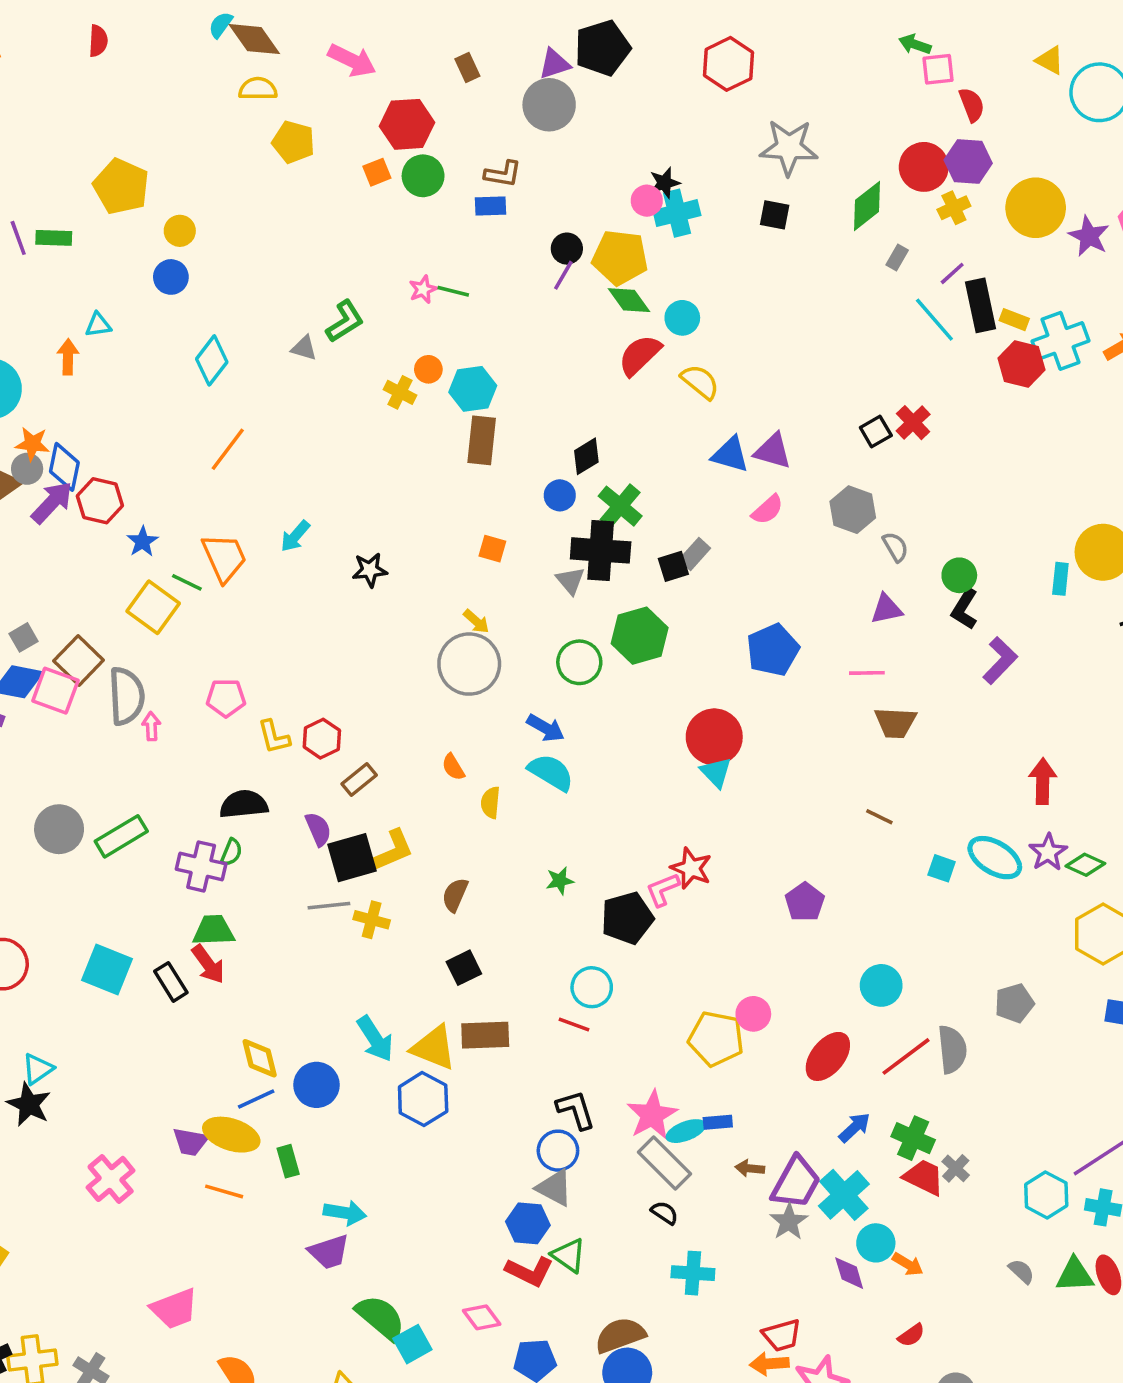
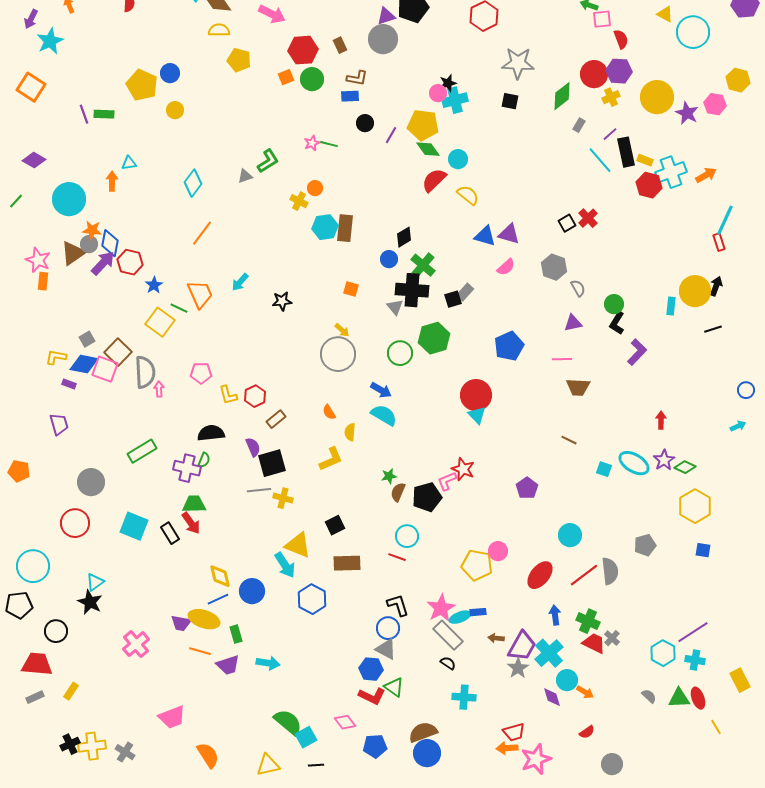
brown rectangle: (467, 67) -> (340, 45), moved
black circle: (567, 249) -> (365, 123), moved
blue circle: (171, 277) -> (170, 73), moved
gray triangle: (304, 348) -> (245, 176), turned -35
cyan hexagon: (473, 389) -> (325, 227), moved
red arrow: (1043, 781) -> (661, 420), size x0.7
gray circle: (59, 829) -> (91, 482), moved
yellow L-shape: (393, 851) -> (331, 459), moved
brown semicircle: (455, 895) -> (398, 492), moved
yellow triangle: (434, 1048) -> (298, 545), moved
blue arrow: (855, 1127) -> (555, 615), turned -54
purple trapezoid: (329, 1252) -> (228, 665), moved

